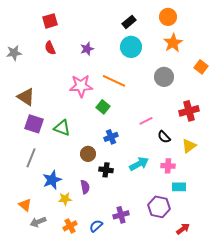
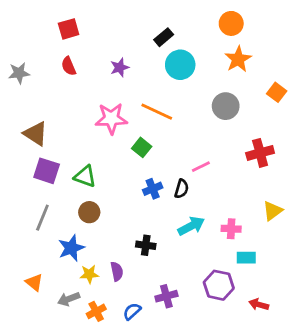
black rectangle: (129, 22) -> (164, 37), moved
black semicircle: (164, 137) -> (182, 189), moved, turned -120
yellow triangle: (189, 146) -> (273, 211), moved
brown circle: (88, 154) -> (89, 212), moved
black cross: (106, 170) -> (146, 245), moved
purple semicircle: (85, 187) -> (117, 271), moved
gray arrow: (38, 222) -> (69, 299), moved
red arrow: (183, 229) -> (259, 304), moved, turned -128

